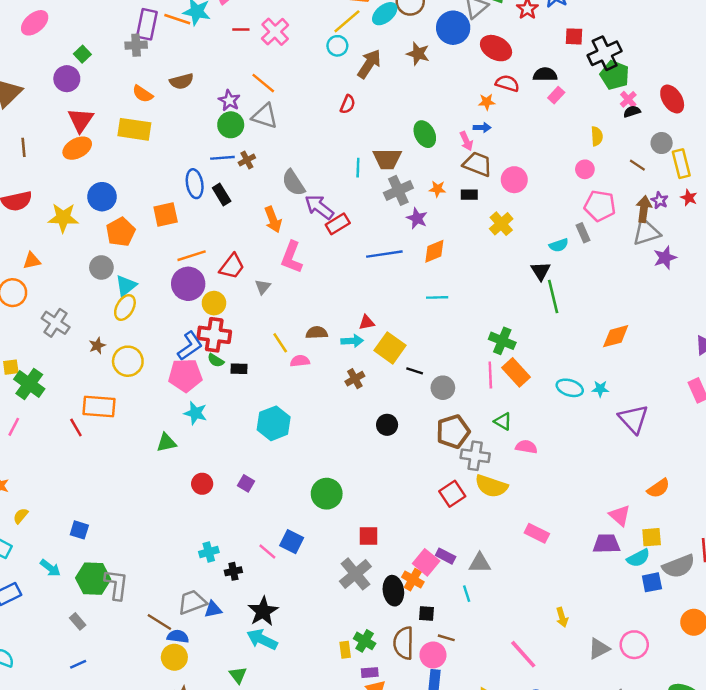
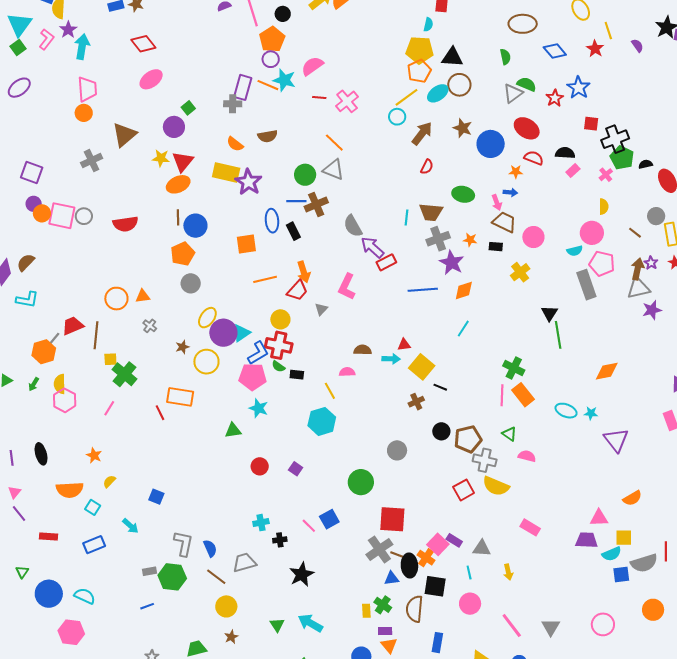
blue circle: (453, 28) -> (491, 144), moved
pink cross: (628, 99) -> (606, 175), moved
purple star: (229, 100) -> (248, 182), moved, size x1.5
red semicircle: (348, 104) -> (427, 167), moved
black semicircle: (632, 112) -> (646, 164), moved
green ellipse: (425, 134) -> (463, 194), turned -55
brown line: (23, 147) -> (178, 217), moved
brown cross: (247, 160) -> (316, 205), size x1.6
pink circle: (585, 169) -> (592, 233), size x1.5
yellow star: (63, 218) -> (161, 158), moved, size x0.7
purple star: (417, 218) -> (452, 263), size x1.4
orange arrow: (273, 220) -> (304, 272), moved
orange pentagon: (121, 232) -> (183, 254), moved
gray rectangle: (583, 233) -> (586, 285), size x1.8
cyan semicircle: (559, 245) -> (575, 251), moved
orange triangle: (32, 261) -> (143, 296), moved
purple circle: (188, 284) -> (223, 333), moved
cyan triangle: (126, 286) -> (241, 333), moved
cyan line: (437, 297) -> (463, 329), turned -60
gray cross: (56, 323) -> (150, 326), size x0.6
yellow line: (280, 343) -> (330, 391), moved
brown cross: (355, 379) -> (416, 402), moved
gray circle: (443, 388) -> (397, 450), moved
black circle: (387, 425) -> (441, 431), moved
pink triangle: (620, 515) -> (599, 518), turned -48
red square: (369, 536) -> (392, 519), size x1.6
blue square: (292, 542) -> (329, 519), turned 30
green hexagon: (93, 579) -> (172, 577), moved
blue triangle: (213, 609) -> (392, 578), moved
black square: (427, 614) -> (435, 586), size x1.6
yellow arrow: (562, 617) -> (508, 572), moved
gray rectangle: (78, 621) -> (149, 571), turned -64
blue semicircle: (178, 636) -> (210, 548), moved, turned 54
brown line: (446, 638) -> (397, 555), moved
cyan arrow: (262, 639) -> (310, 623), moved
gray triangle: (599, 649) -> (551, 627), moved, turned -36
pink circle: (433, 655) -> (470, 604), moved

